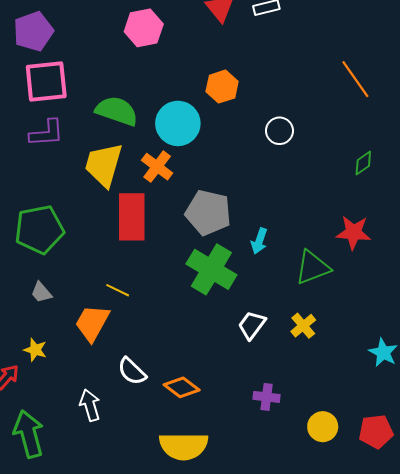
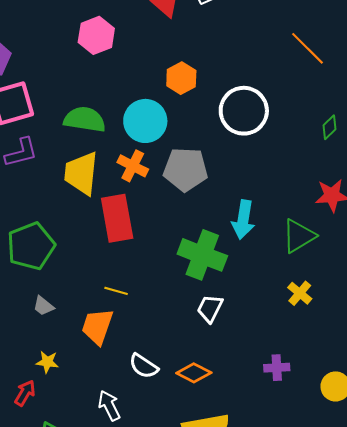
white circle: (279, 131) -> (244, 111), size x1.8
gray pentagon: (208, 213) -> (186, 169), moved
cyan arrow: (259, 241) -> (243, 220), size x1.5
white trapezoid: (252, 325) -> (210, 308), moved

